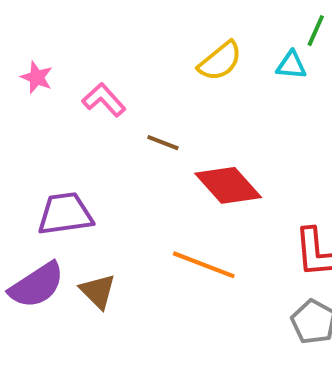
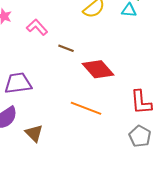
brown triangle: (98, 291) -> (34, 133), moved

